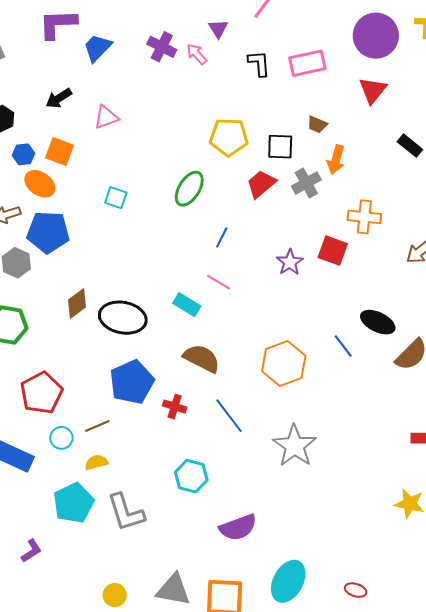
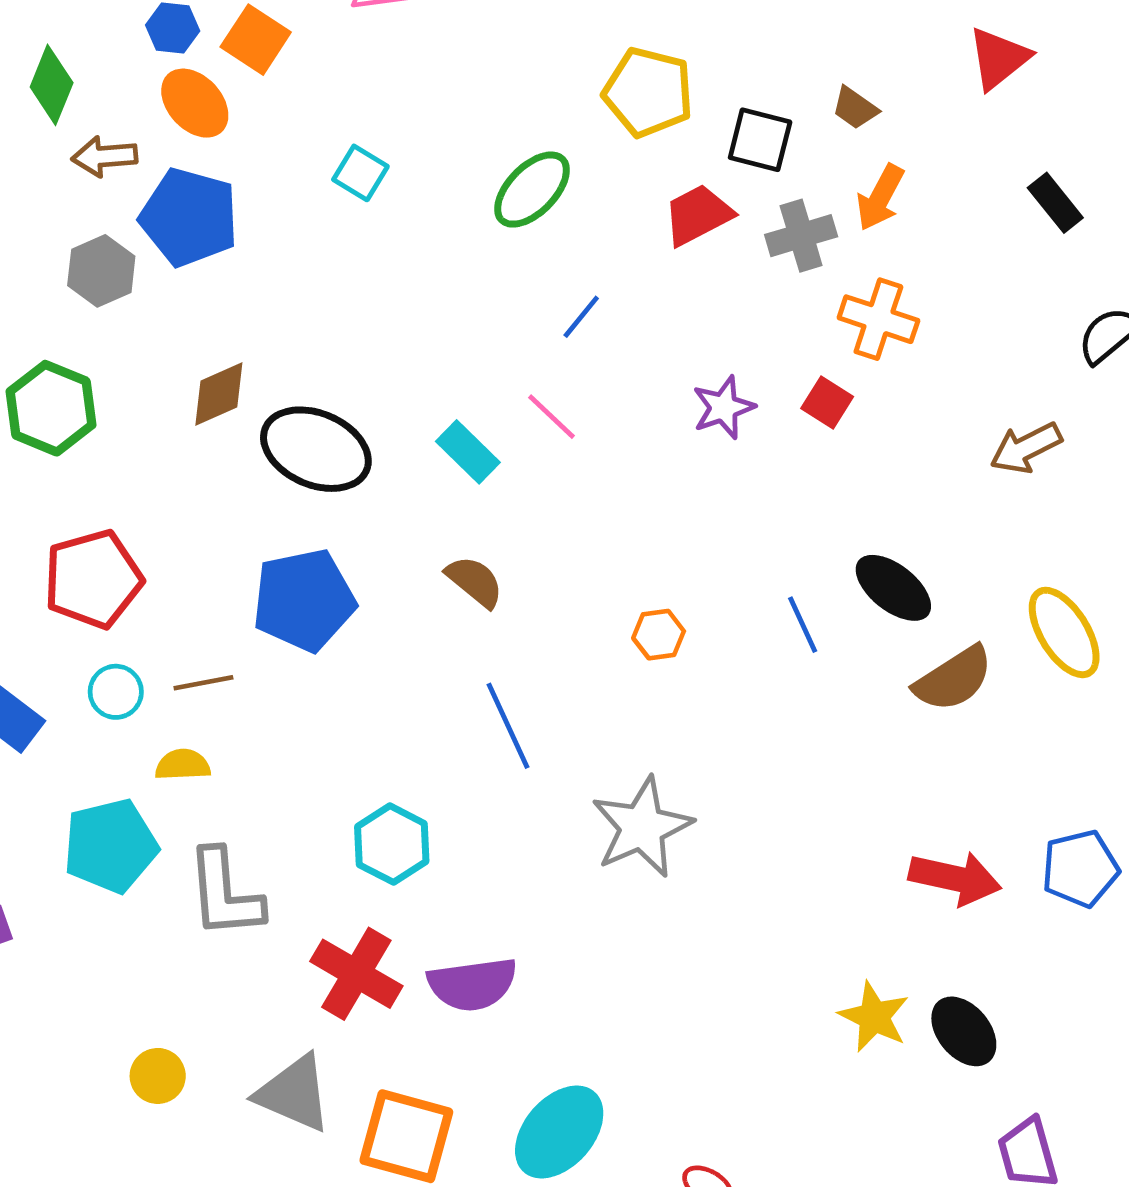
orange cross: (364, 217) -> (878, 319), moved
red square: (333, 251) -> (827, 402), size x0.7
brown semicircle: (202, 358) -> (475, 581), size x0.7
orange hexagon: (284, 363) -> (659, 635), size x0.5
red cross: (175, 407) -> (356, 974), moved, size x1.6

